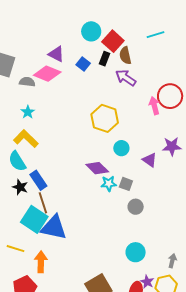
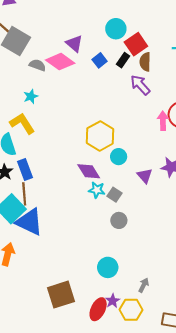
yellow hexagon: (105, 118) -> (100, 136), moved

